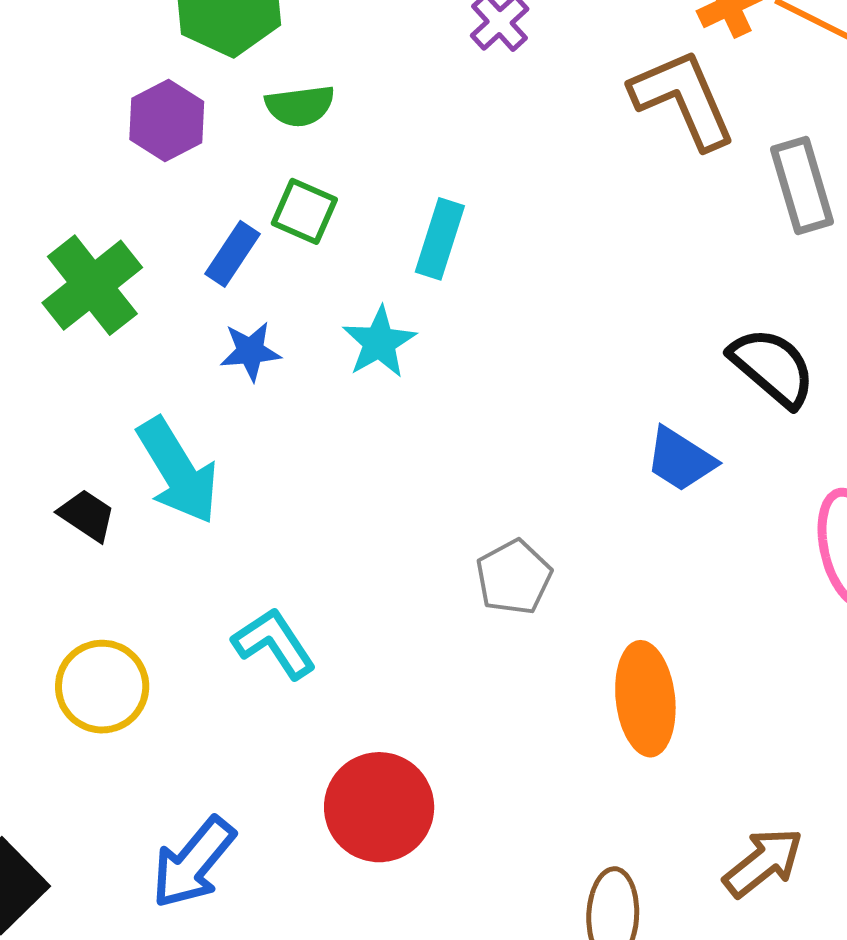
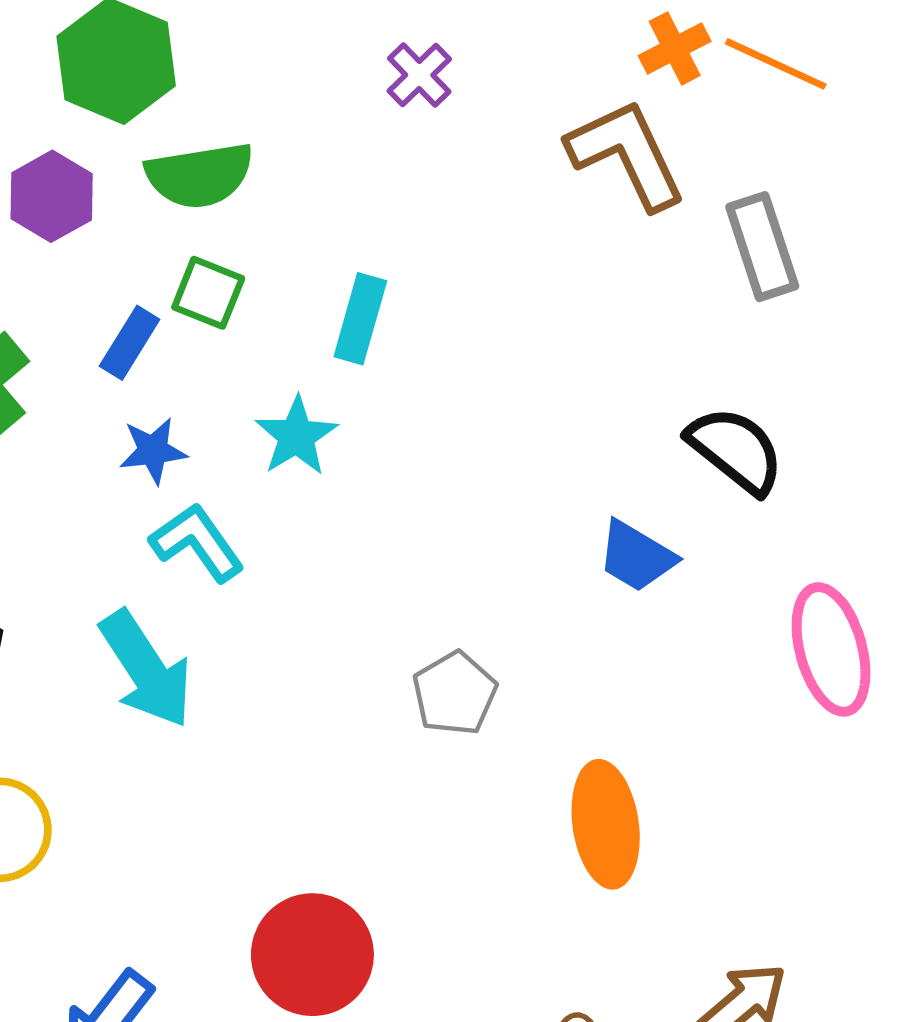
green semicircle: (300, 106) -> (200, 175), size x1.4
cyan arrow: (178, 471) -> (146, 669), moved
cyan L-shape: (274, 643) -> (197, 542), moved

